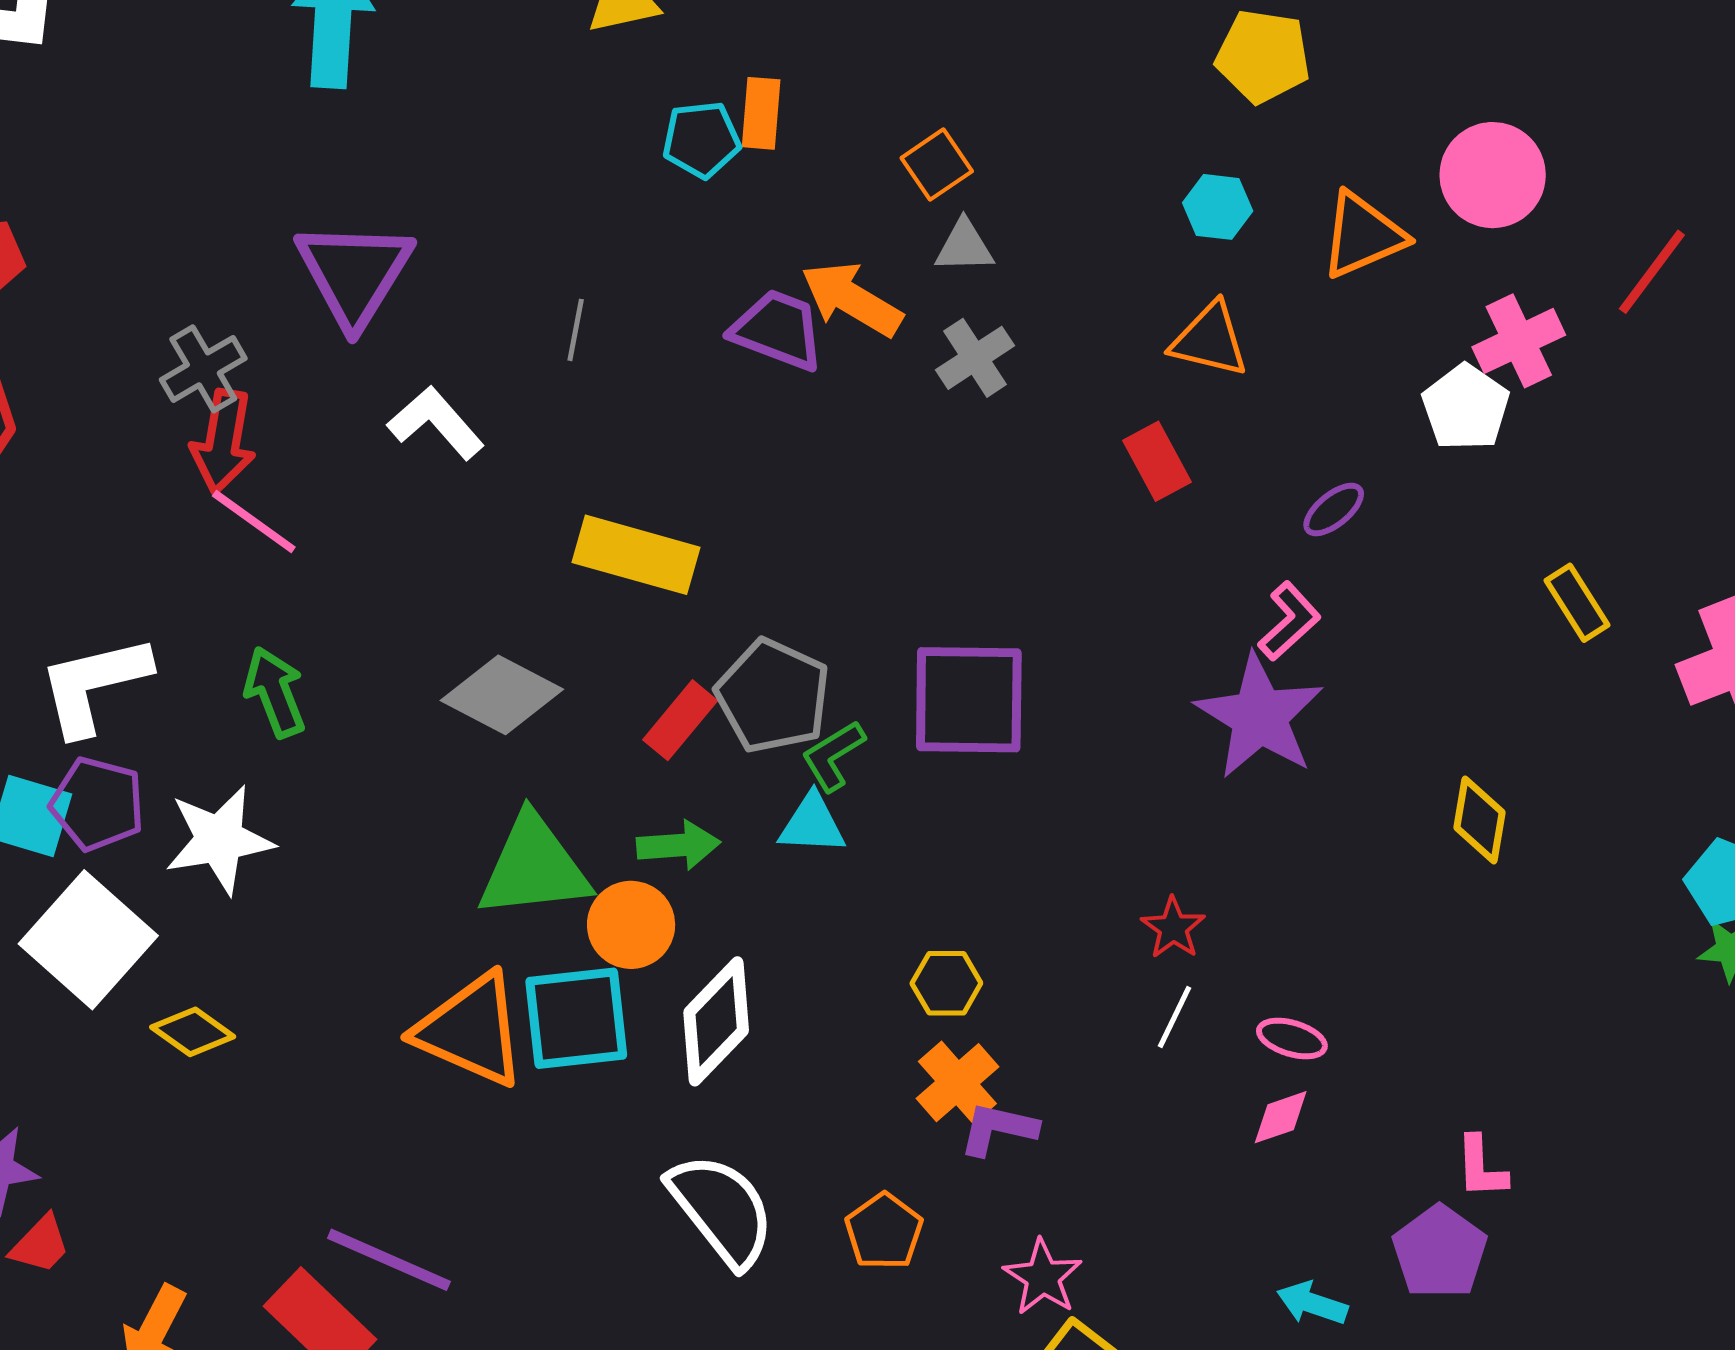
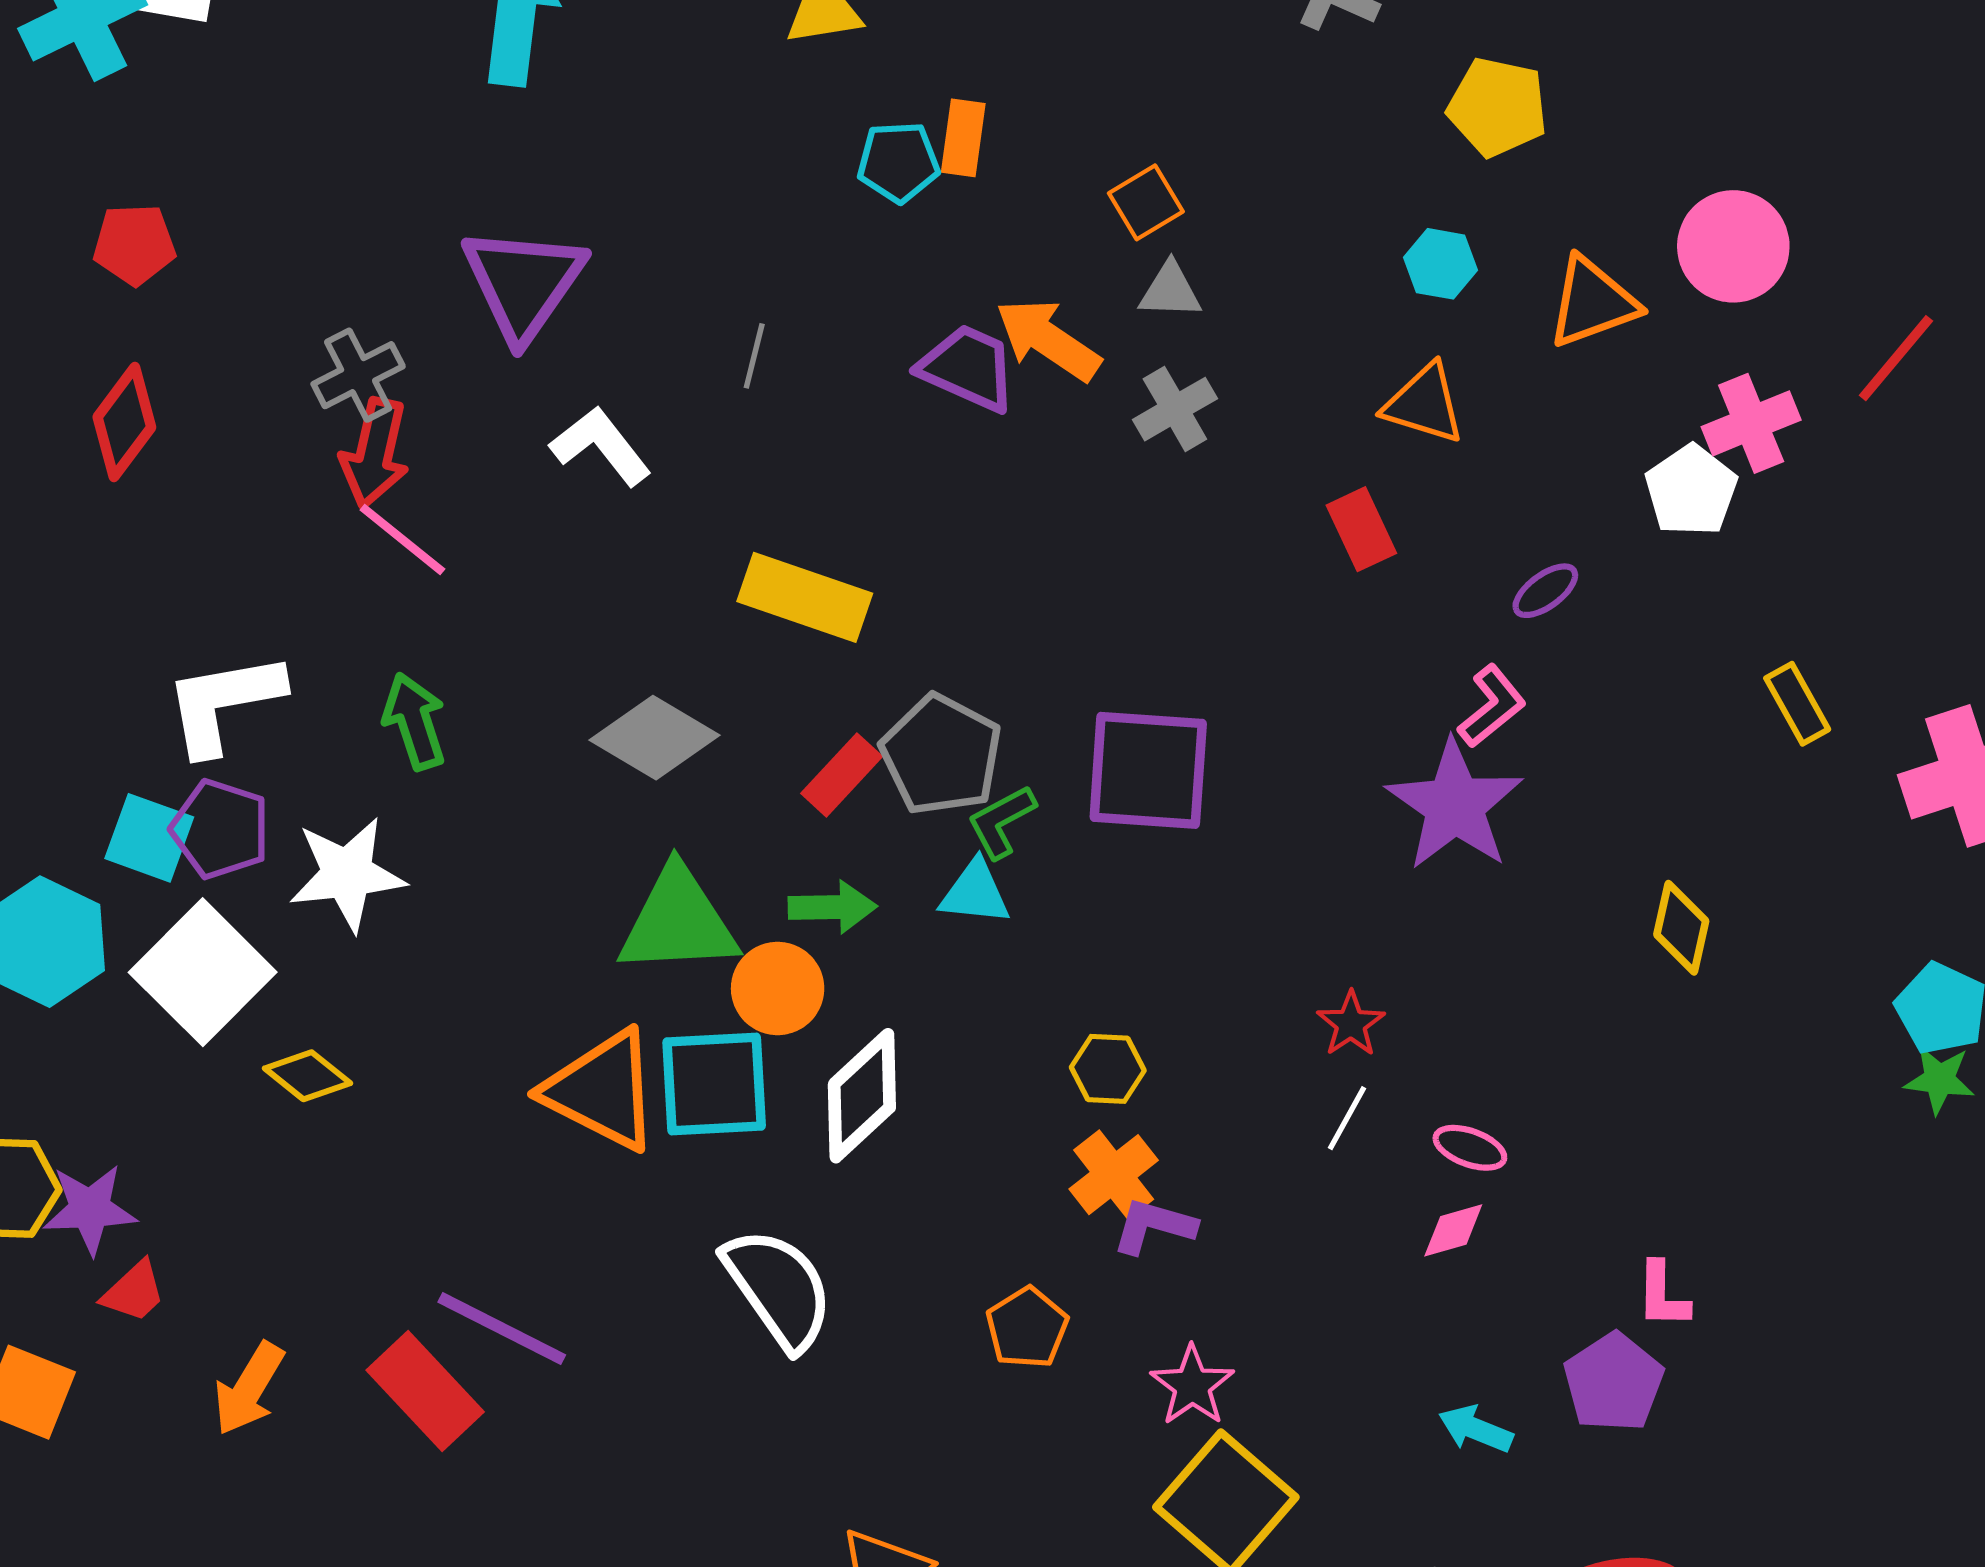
white semicircle: (722, 1210) -> (778, 1288), moved

